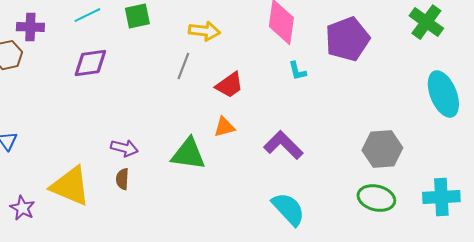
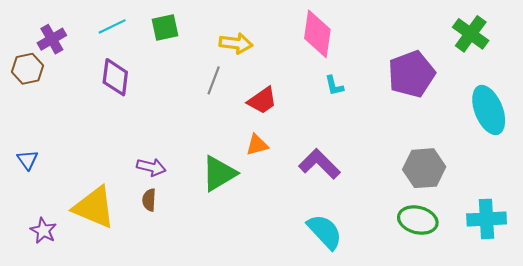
purple cross: (30, 27) -> (52, 39), turned -32
purple pentagon: (347, 39) -> (411, 74), moved
purple diamond: (90, 63) -> (115, 77), turned -75
green triangle: (188, 154) -> (219, 173), turned -39

